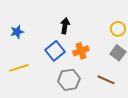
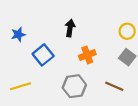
blue square: (55, 51) -> (43, 55), moved
yellow line: (19, 68) -> (20, 86), moved

